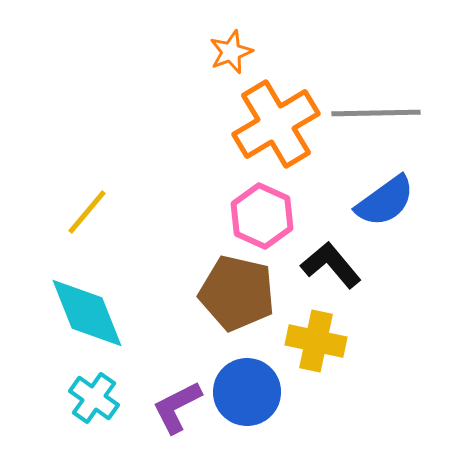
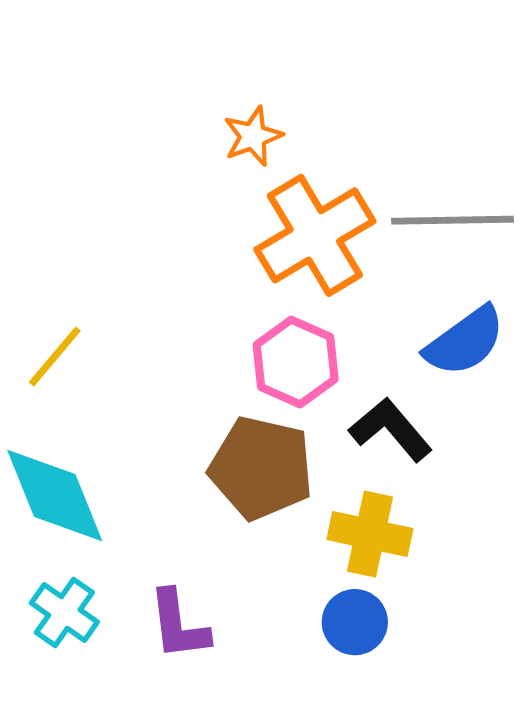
blue circle: (247, 392) -> (355, 622), moved, size x0.7
purple L-shape: (177, 407) -> (179, 625), turned -70

